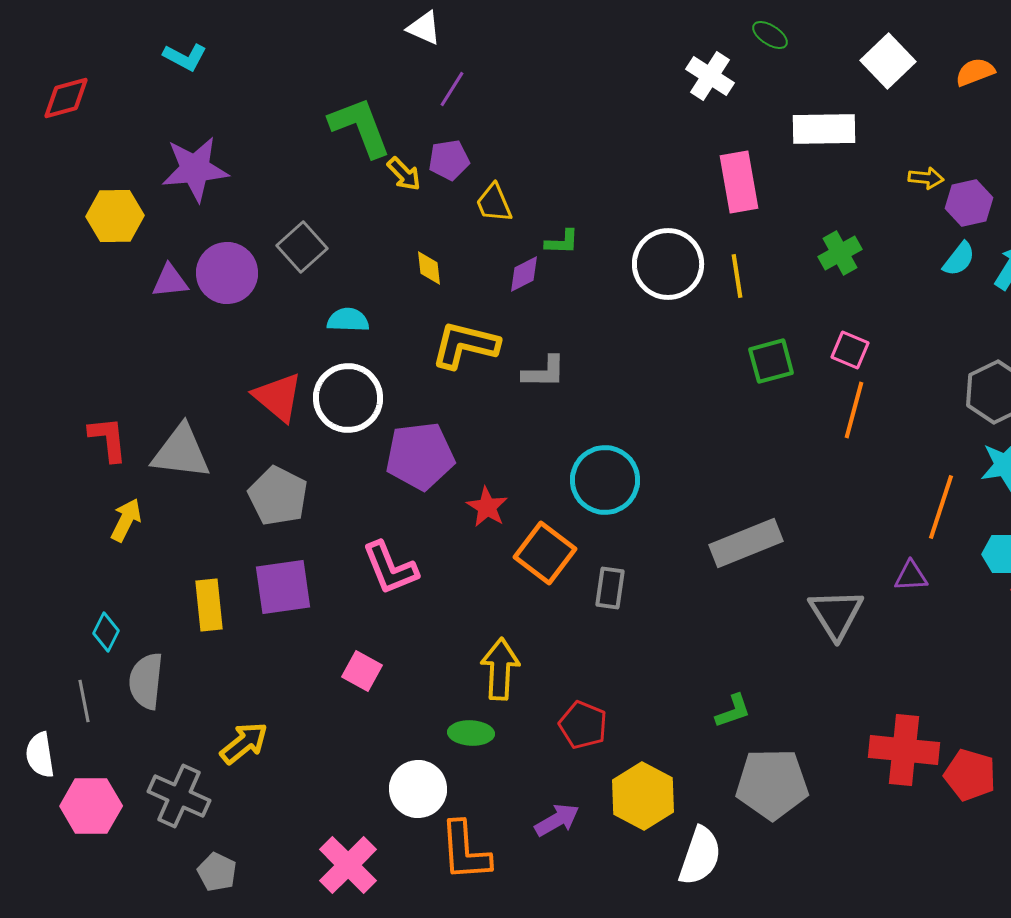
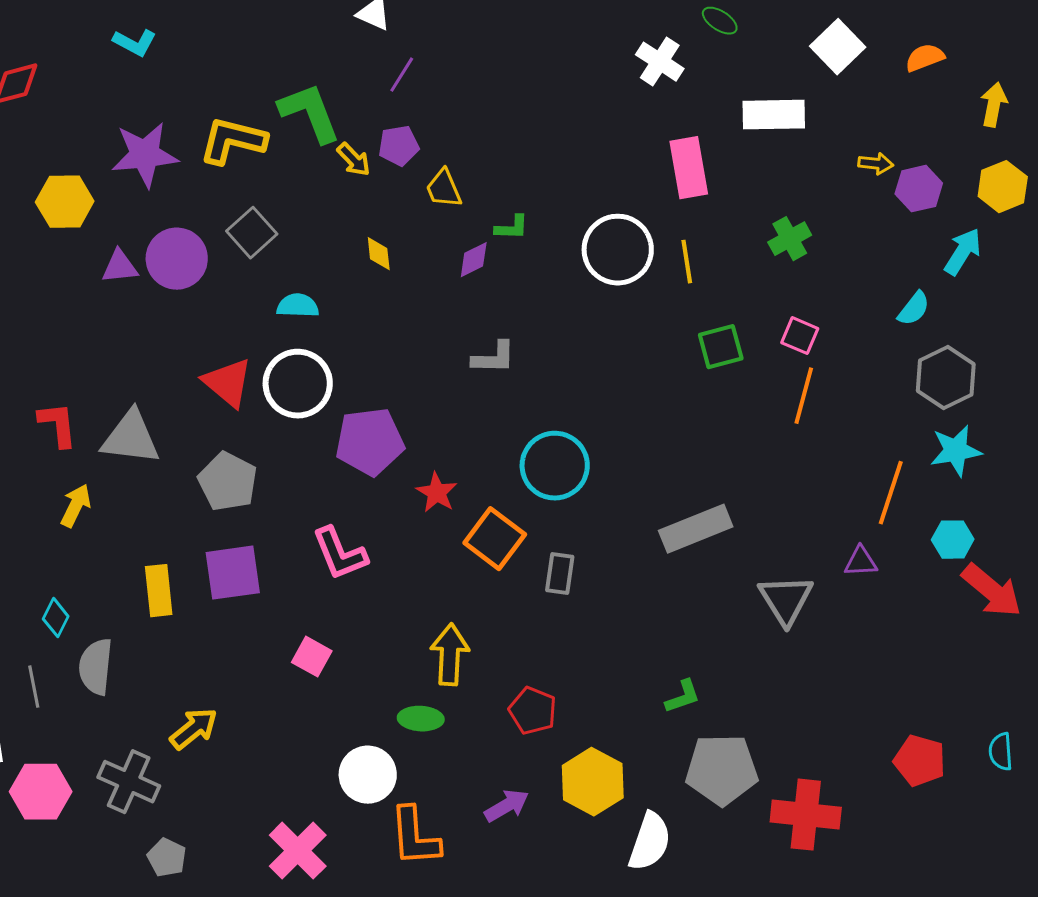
cyan semicircle: (959, 259) -> (914, 309), moved
yellow L-shape: (465, 345) -> (233, 141), moved
red cross: (904, 750) -> (806, 815), moved

